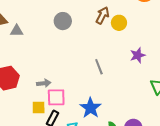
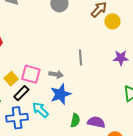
gray arrow: (44, 83) -> (56, 74), moved
yellow square: (39, 107) -> (11, 79), turned 32

